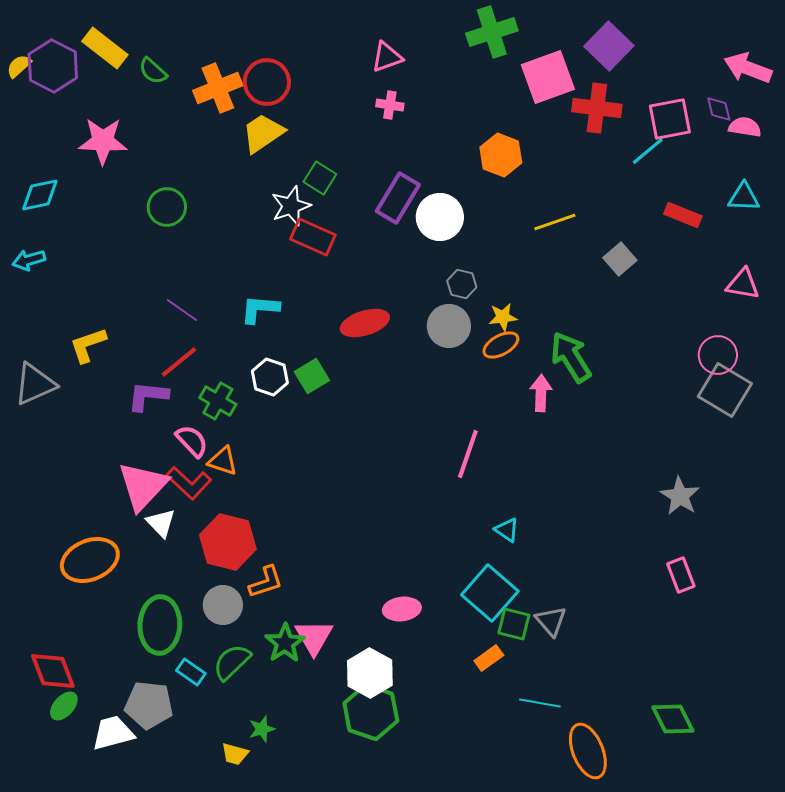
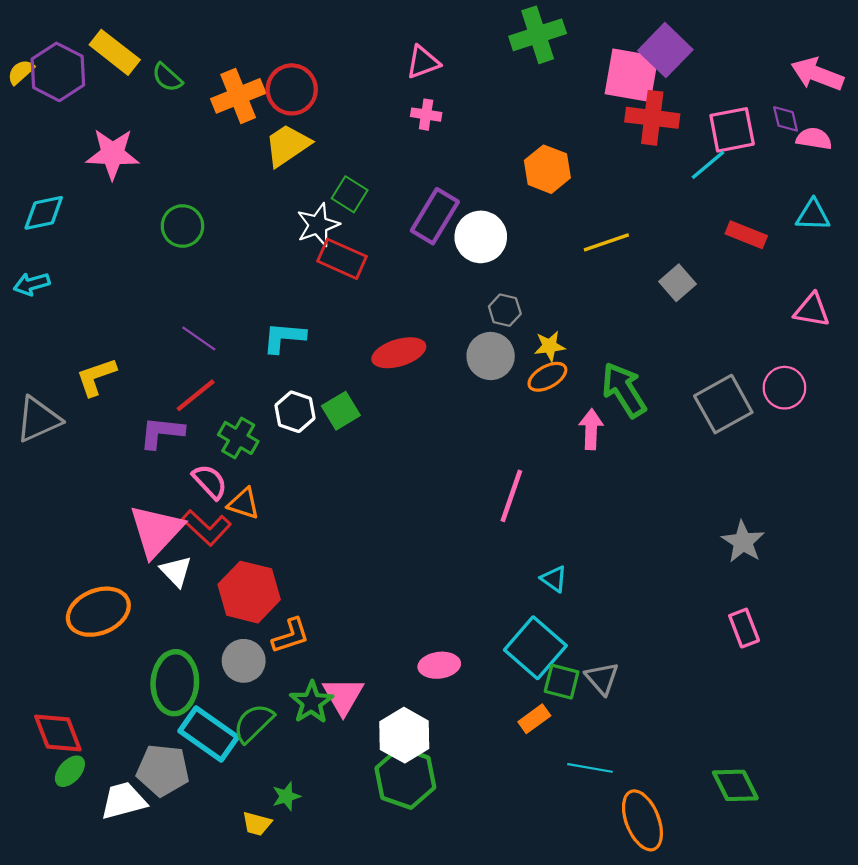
pink square: (548, 77) -> (632, 75), moved, turned 30
gray square: (725, 390) -> (723, 404), moved, turned 30
cyan rectangle: (191, 672) -> (209, 734), size x1.8

